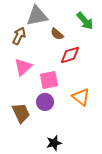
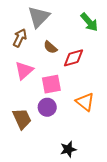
gray triangle: (37, 16) -> (39, 17), turned -35
brown semicircle: (57, 34) -> (50, 47), moved
black star: (54, 143) -> (68, 149), moved

